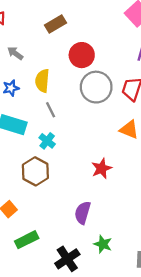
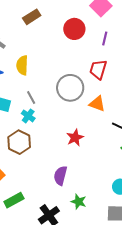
red circle: (82, 55) -> (74, 29), moved
gray circle: (96, 87) -> (70, 88), moved
gray line: (51, 110) -> (31, 97), moved

